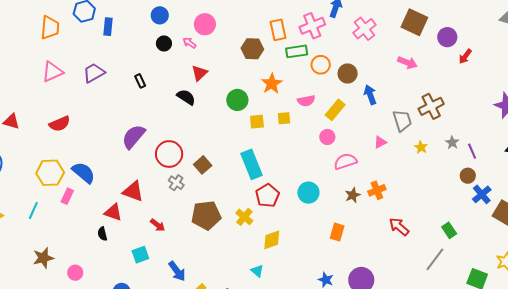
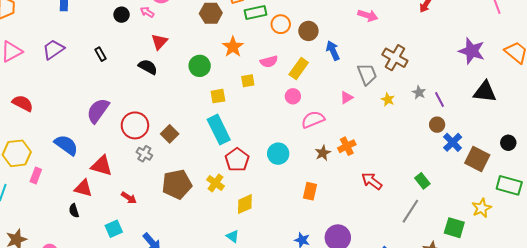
brown cross: (431, 106) -> (395, 58), turned -30
yellow square: (257, 122) -> (218, 96), moved
red semicircle: (60, 124) -> (23, 103), turned -125
blue semicircle: (84, 173) -> (66, 145), moved

